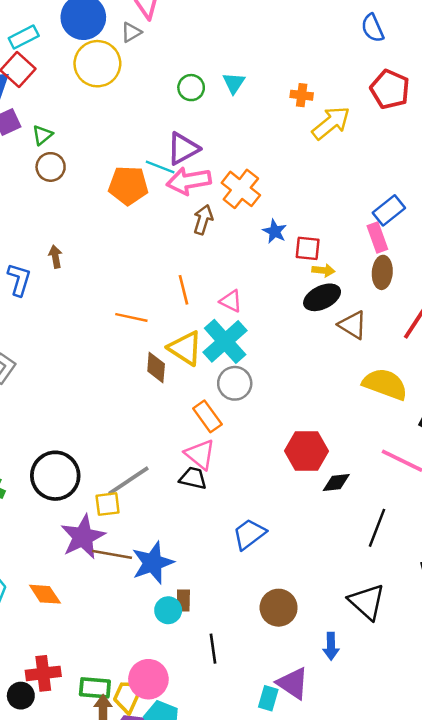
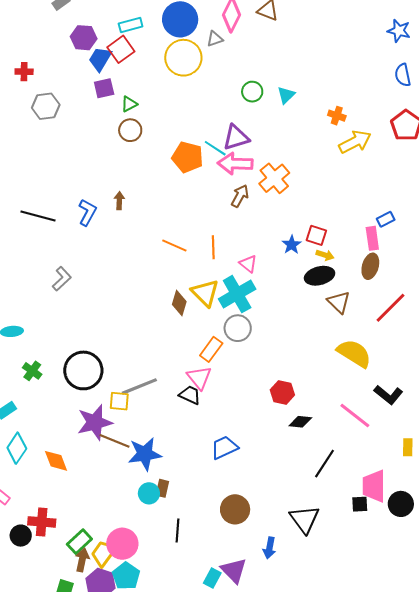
blue rectangle: (389, 210) -> (386, 219), size x0.7
blue star: (275, 231) -> (292, 245), moved
orange line: (131, 317) -> (174, 246), moved
orange rectangle: (207, 416) -> (211, 349), turned 60
red hexagon: (306, 451) -> (282, 392), size x0.7
green rectangle: (95, 688) -> (79, 542), turned -60

